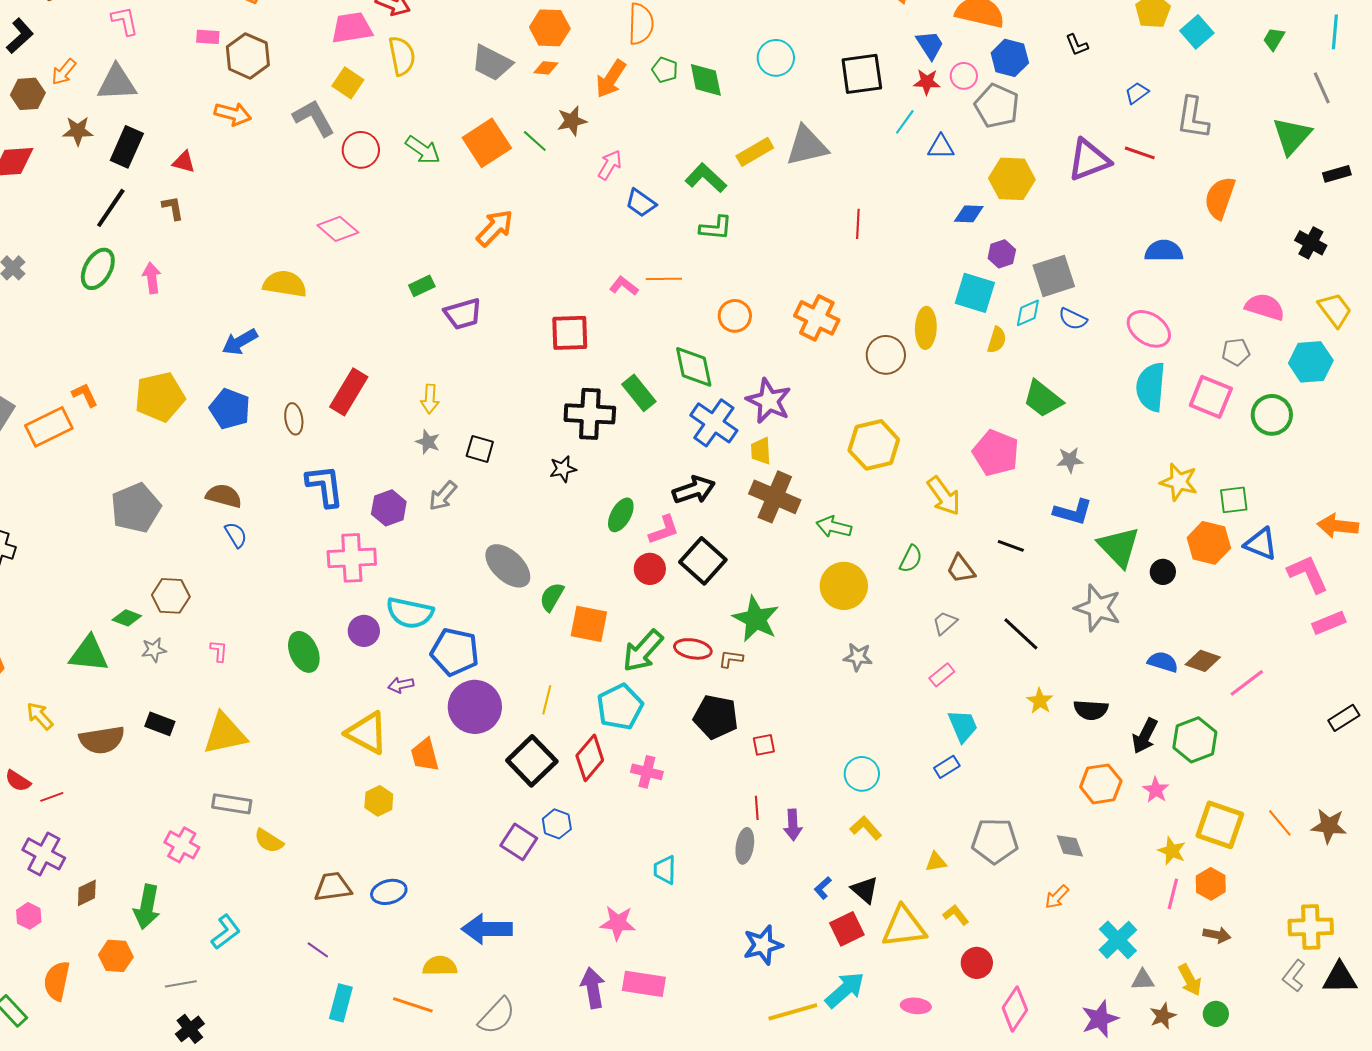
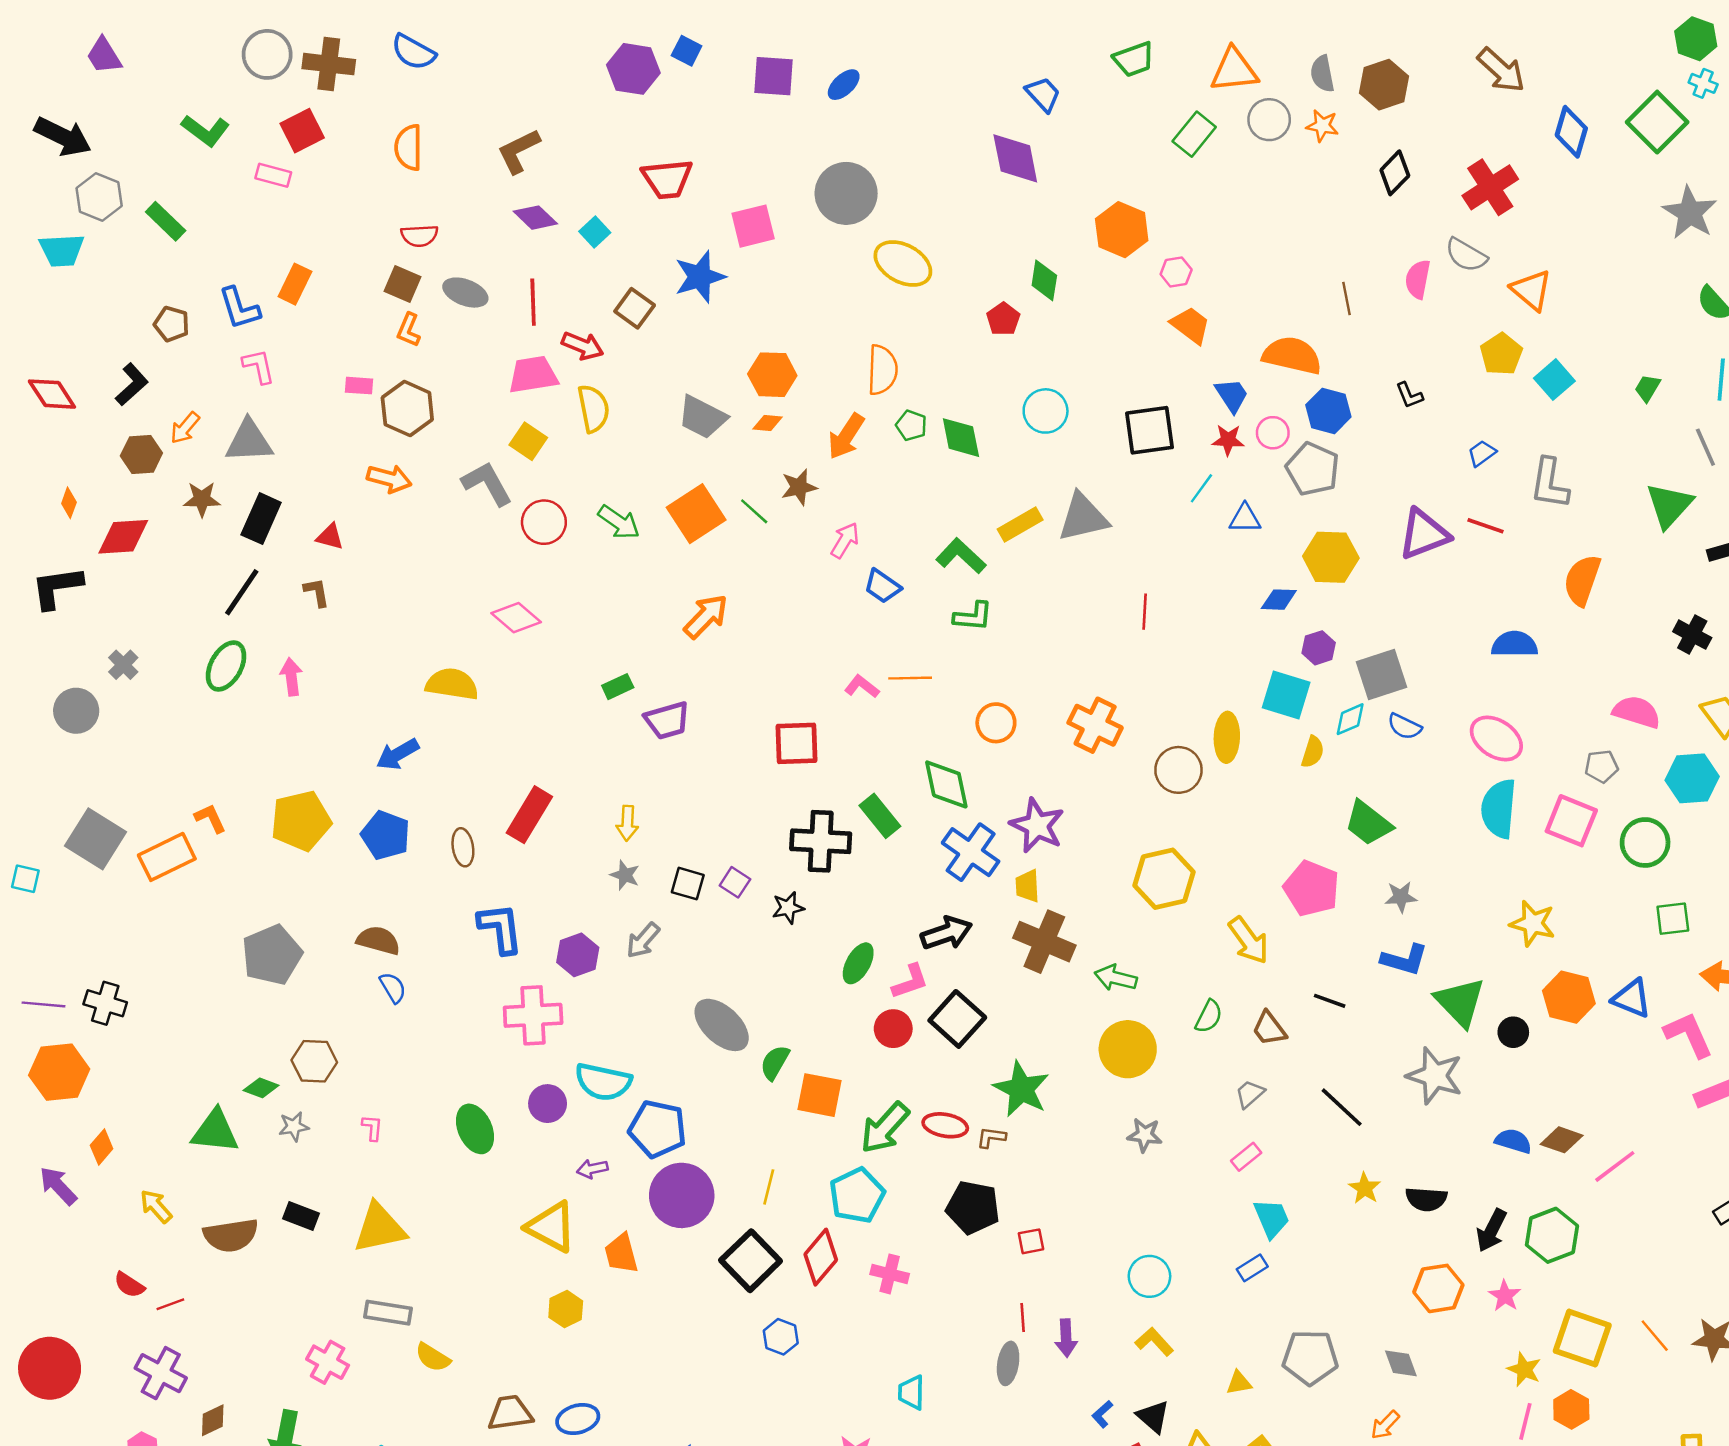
green square: (1234, 500) -> (1673, 919), moved
purple square: (519, 842) -> (735, 882), moved, size x0.7

